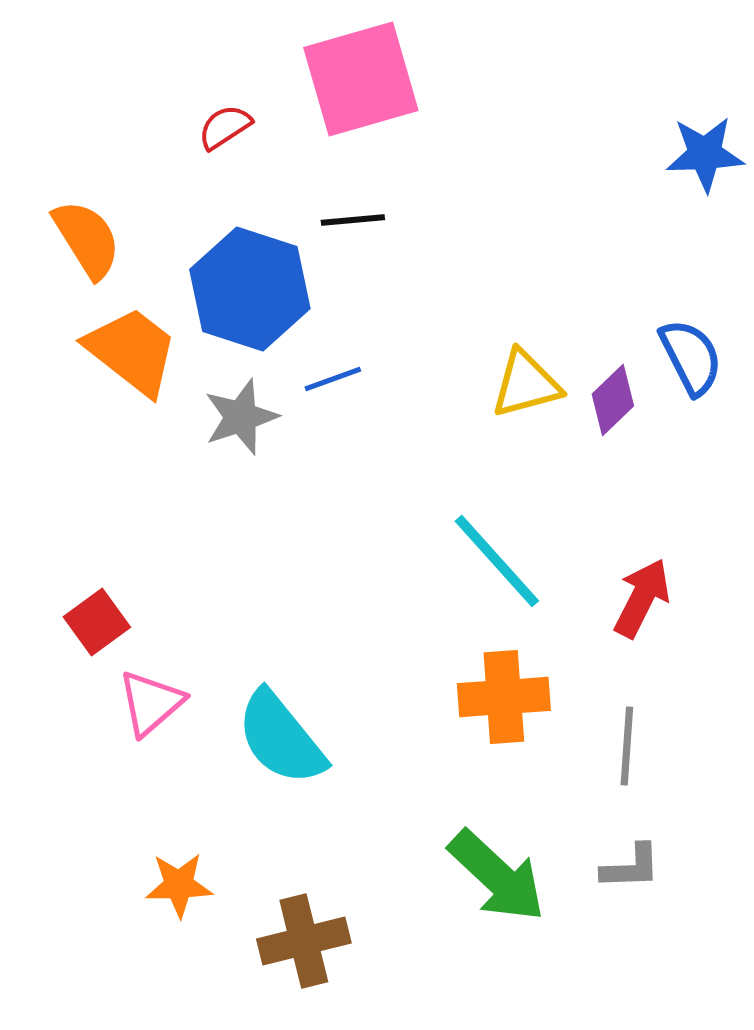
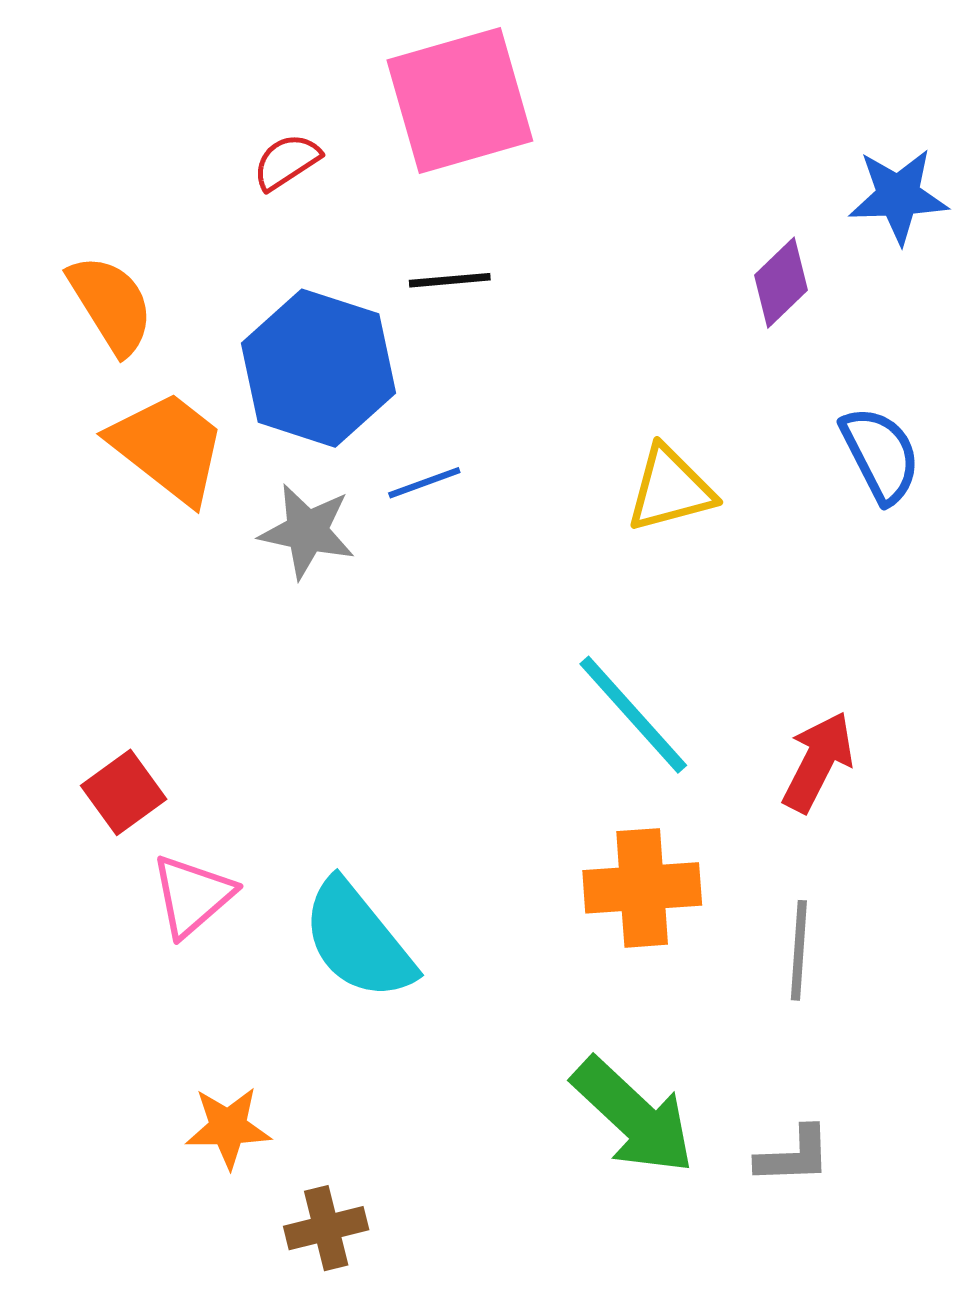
purple diamond: (613, 400) -> (781, 283), moved
gray star: (241, 417) -> (307, 531), turned 30
gray L-shape: (631, 867) -> (794, 1155), moved
brown cross: (304, 941) -> (326, 1228), moved, size x0.7

